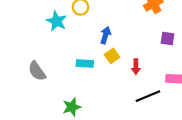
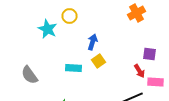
purple square: (167, 38) -> (150, 54), moved
red arrow: (136, 67) -> (140, 71), moved, turned -32

